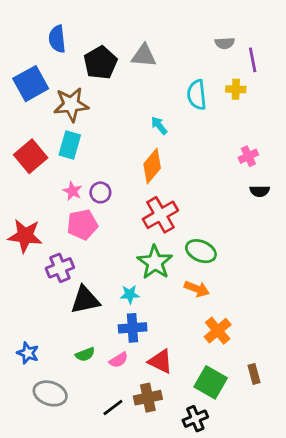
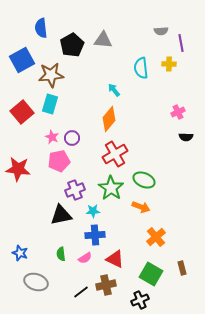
purple cross: (60, 268) -> (75, 190), moved
green semicircle: (85, 354) -> (61, 254), turned 104

